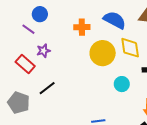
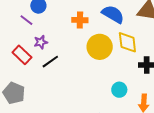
cyan circle: (122, 84) -> (119, 90), moved
black line: (47, 88) -> (50, 62), moved

